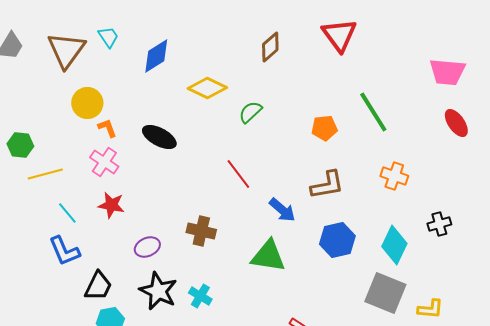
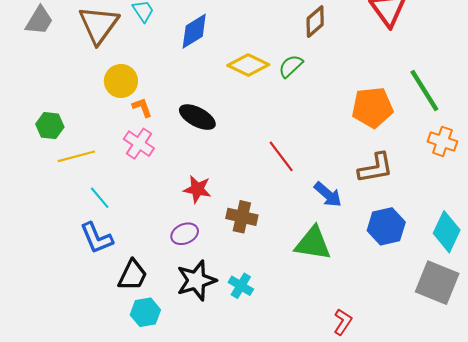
green semicircle: (250, 112) -> (291, 66), moved
orange pentagon: (324, 128) -> (372, 108), size x1.5
orange cross: (394, 176) -> (442, 141), moved
red star: (111, 205) -> (197, 189), moved
black star: (158, 291) -> (196, 280), turned 30

